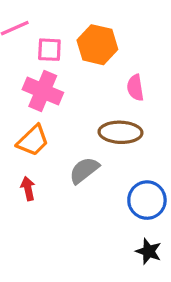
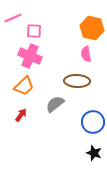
orange hexagon: (97, 45) -> (92, 28), moved
red arrow: (28, 189) -> (21, 115), turned 48

